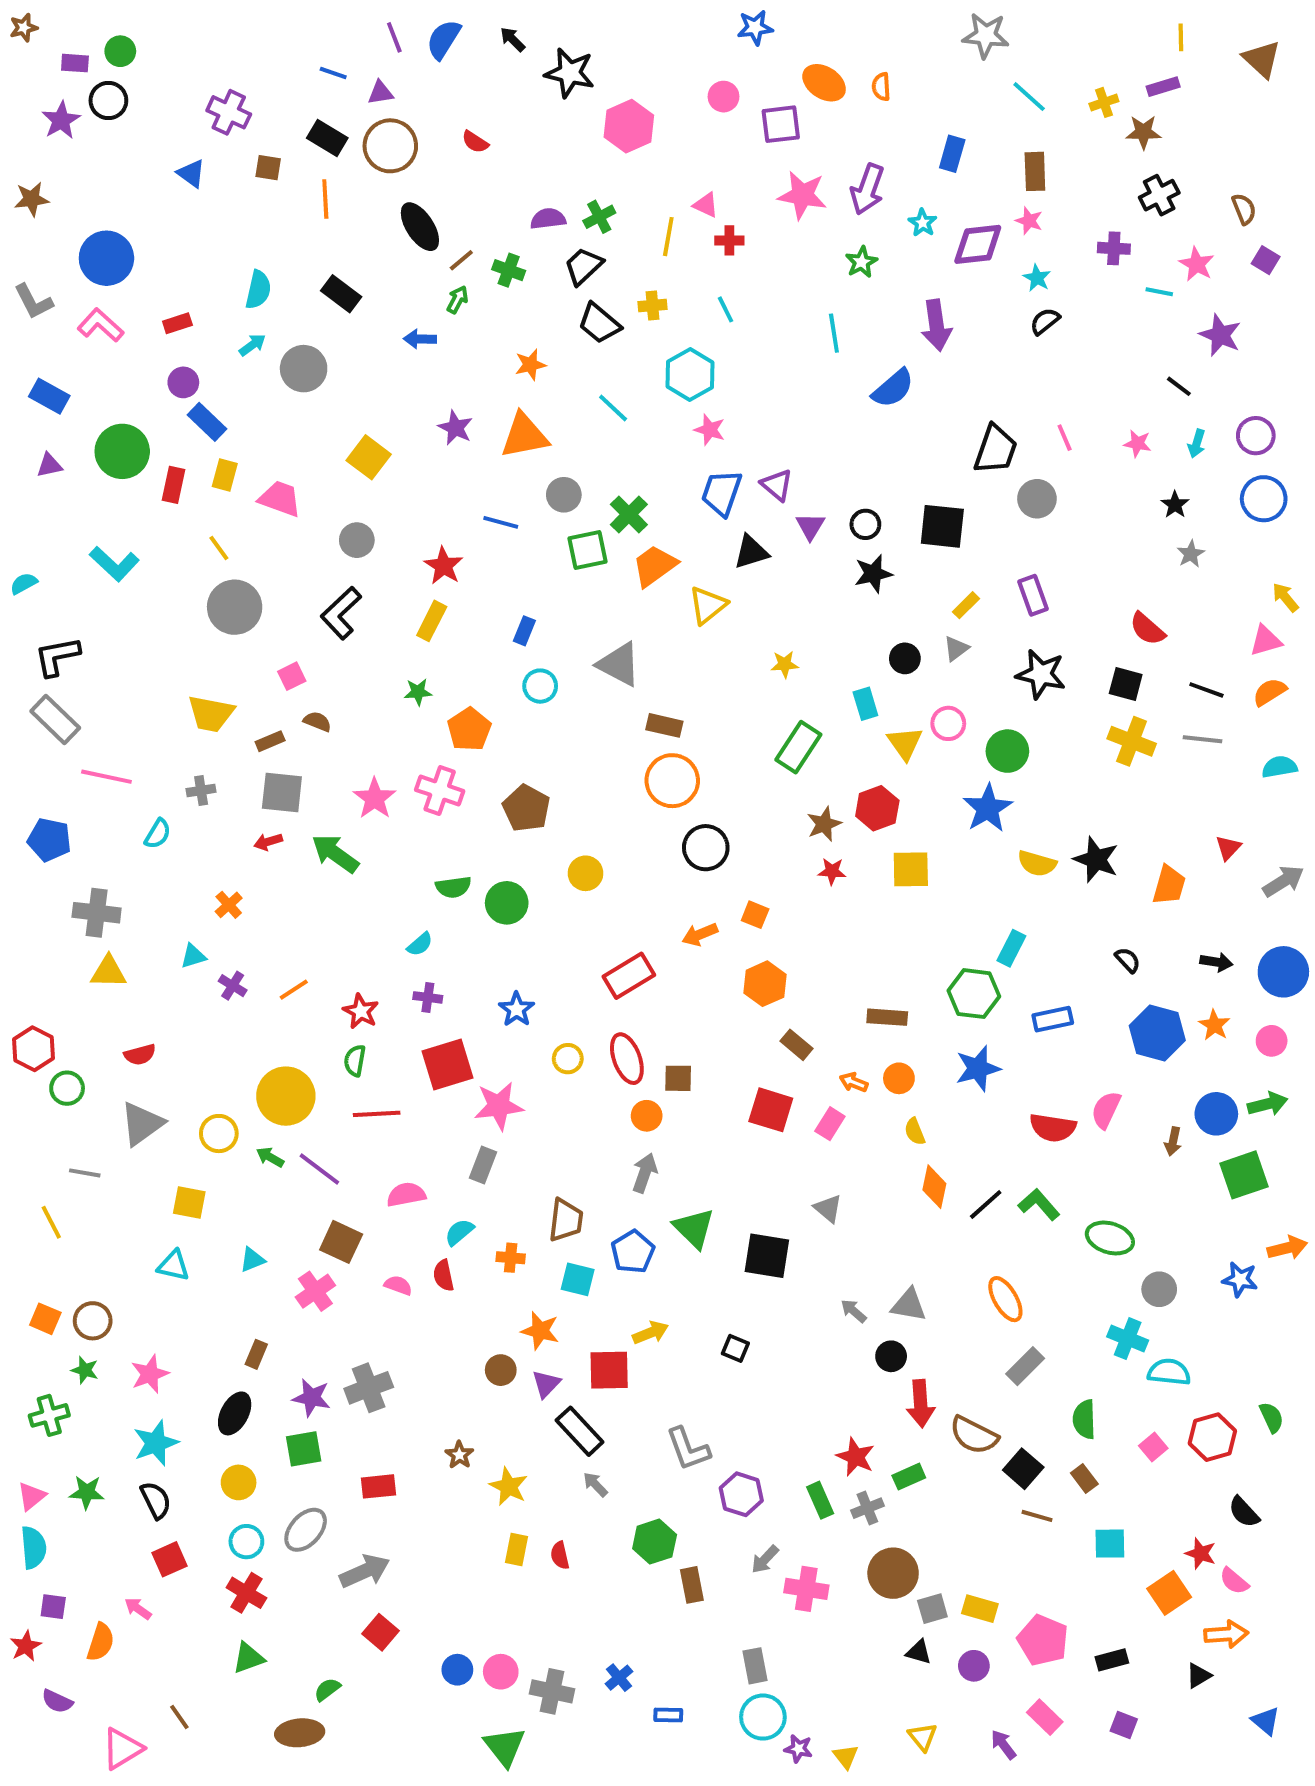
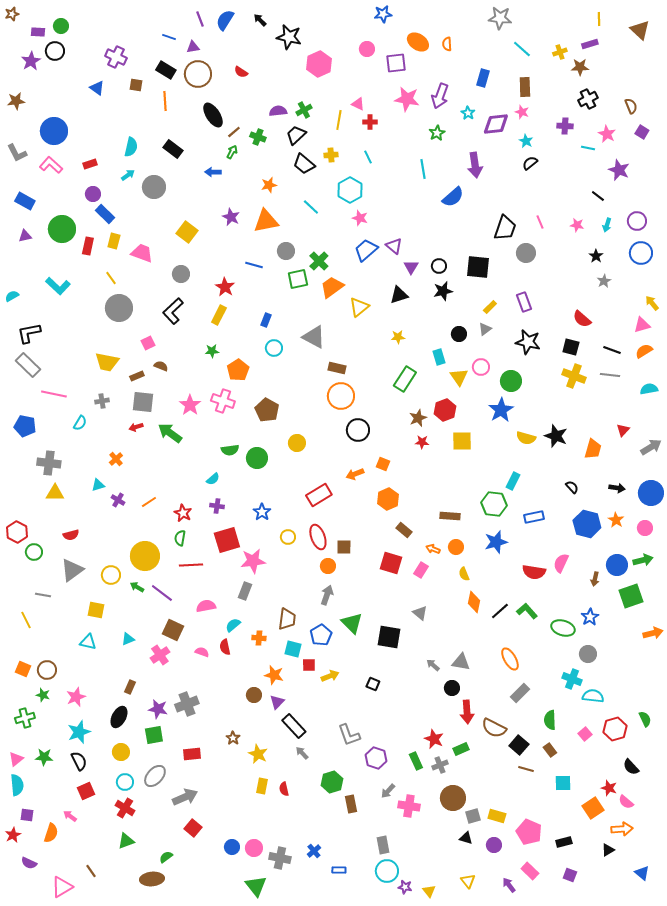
blue trapezoid: (722, 493) -> (366, 250), turned 30
black triangle: (751, 552) -> (399, 295), moved
blue star: (1240, 1279) -> (590, 617), moved, turned 30
red square: (609, 1370) -> (309, 665), moved, size x0.6

